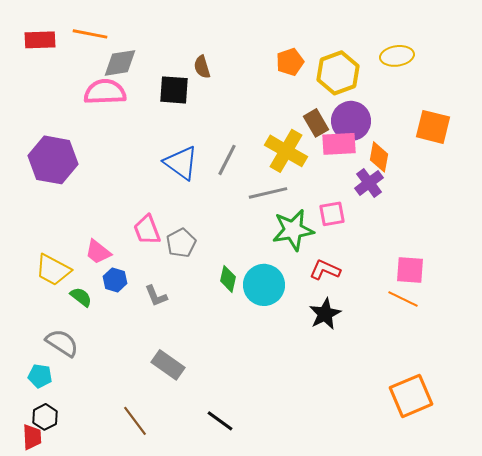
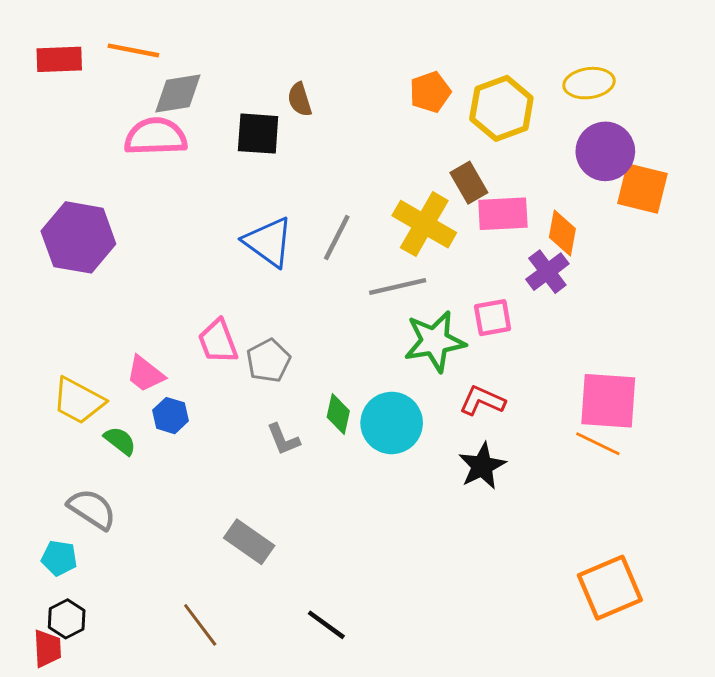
purple circle: (351, 121) -> (605, 151), moved
pink square: (410, 270) -> (608, 401), size x1.4
gray L-shape: (156, 296) -> (283, 439), moved

